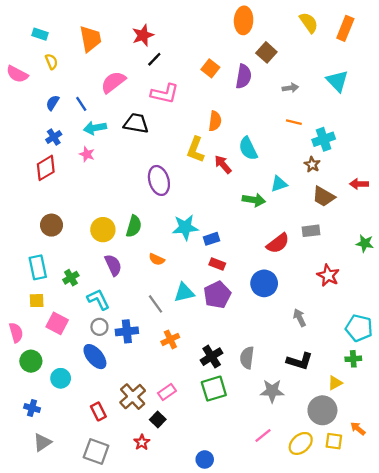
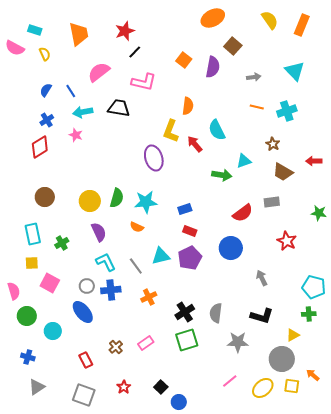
orange ellipse: (244, 20) -> (213, 18), turned 60
pink semicircle: (17, 74) -> (15, 48), moved
cyan cross: (324, 139) -> (287, 111), moved
purple ellipse: (159, 180) -> (154, 158), moved
cyan star: (185, 227) -> (146, 202), moved
cyan L-shape: (98, 299) -> (106, 262), moved
brown cross: (133, 397) -> (116, 347), size x0.6
black square: (158, 419) -> (161, 387), moved

